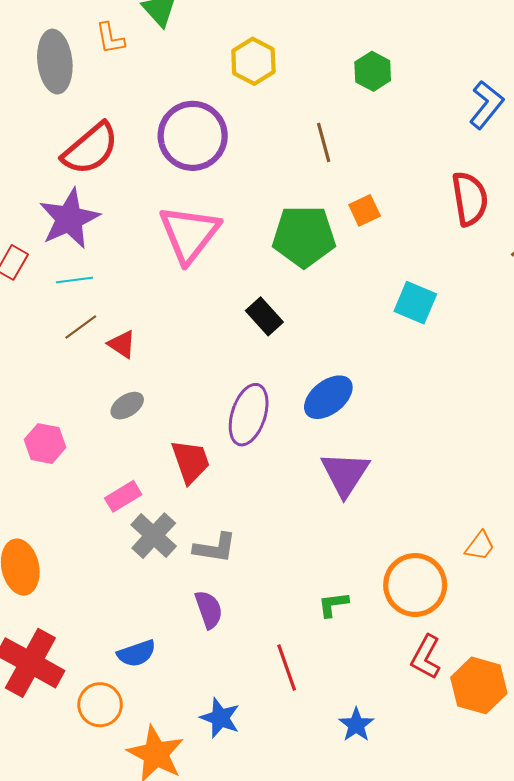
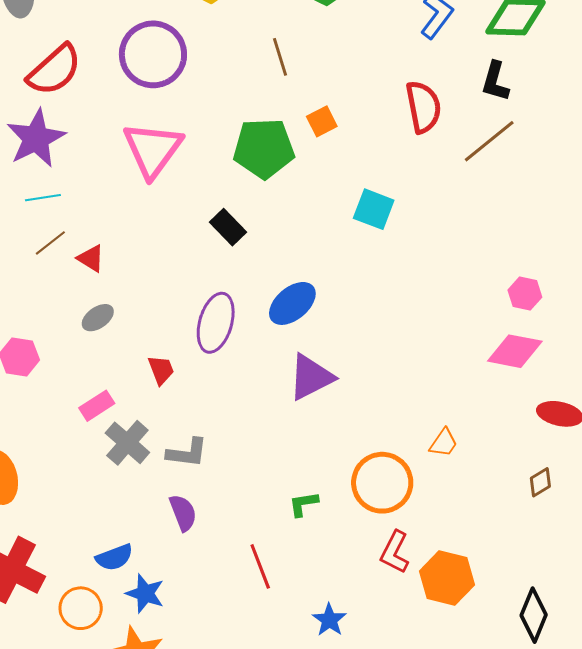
red trapezoid: (191, 461) -> (161, 370), size x0.7
purple triangle: (345, 474) -> (311, 377), turned 32
blue star: (220, 718) -> (145, 593), moved

